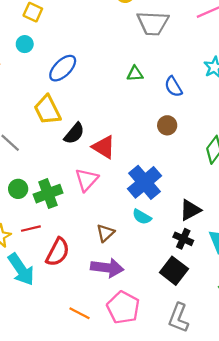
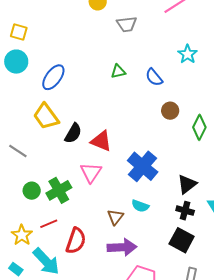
gray trapezoid: (153, 23) -> (127, 24), size x0.7
cyan circle: (25, 44) -> (16, 62), size x1.5
brown circle: (167, 125) -> (170, 111), moved
cyan semicircle: (142, 217) -> (140, 206), moved

